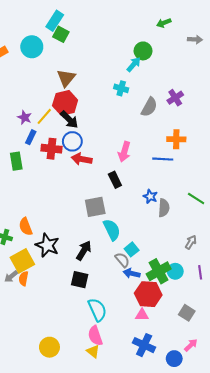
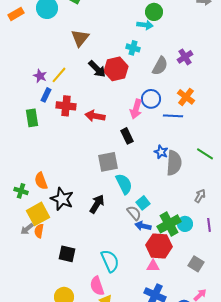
cyan arrow: (134, 64) -> (145, 25), turned 56
red hexagon: (65, 103) -> (116, 69), moved
black arrow: (69, 120) -> (97, 69), moved
orange cross: (176, 139) -> (186, 97), turned 36
blue circle: (72, 141) -> (151, 99), moved
gray semicircle: (164, 208) -> (174, 163), size x1.4
black square: (80, 280) -> (67, 254), moved
pink semicircle: (95, 336) -> (97, 286), moved

